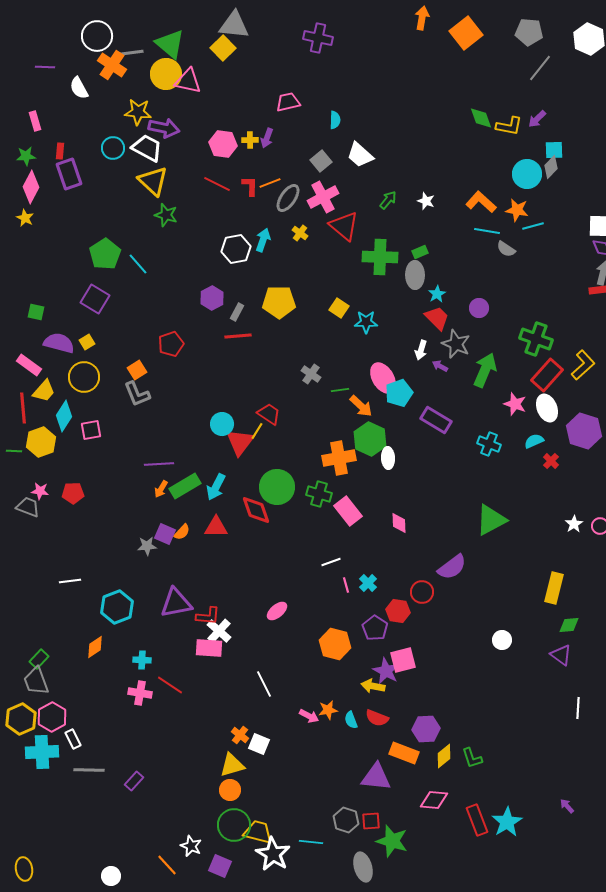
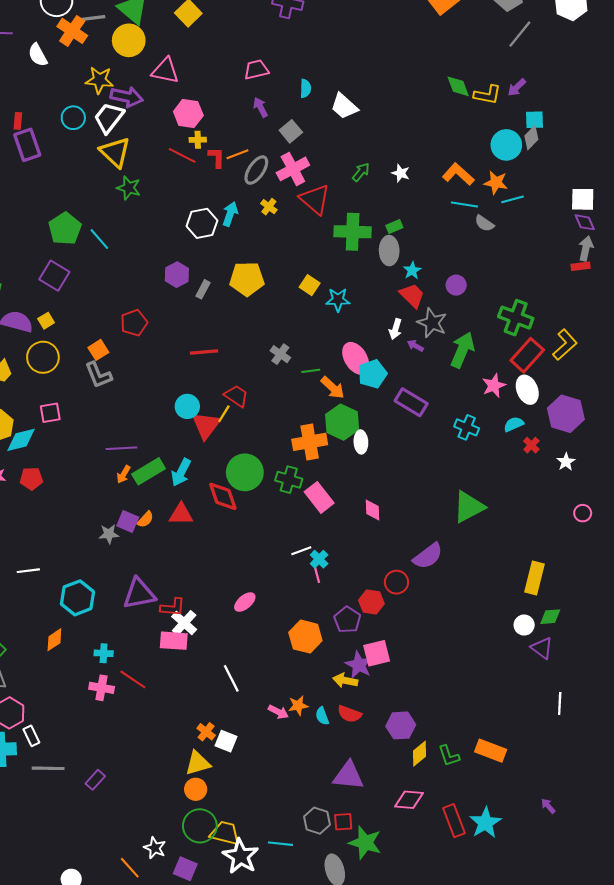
pink triangle: (188, 81) -> (165, 71), moved
purple arrow: (267, 138) -> (261, 107), moved, turned 132
yellow cross: (250, 140) -> (198, 140), moved
white trapezoid: (147, 148) -> (109, 118), turned -80
white trapezoid: (360, 155) -> (344, 106), moved
red line: (238, 336) -> (204, 352), moved
pink star: (515, 404) -> (494, 386), turned 30
cyan diamond: (64, 416) -> (21, 440), moved, turned 44
white star: (574, 524) -> (566, 462), moved
cyan cross: (368, 583) -> (319, 559), moved
white circle: (502, 640) -> (524, 625), moved
orange rectangle: (404, 753) -> (491, 751), moved

